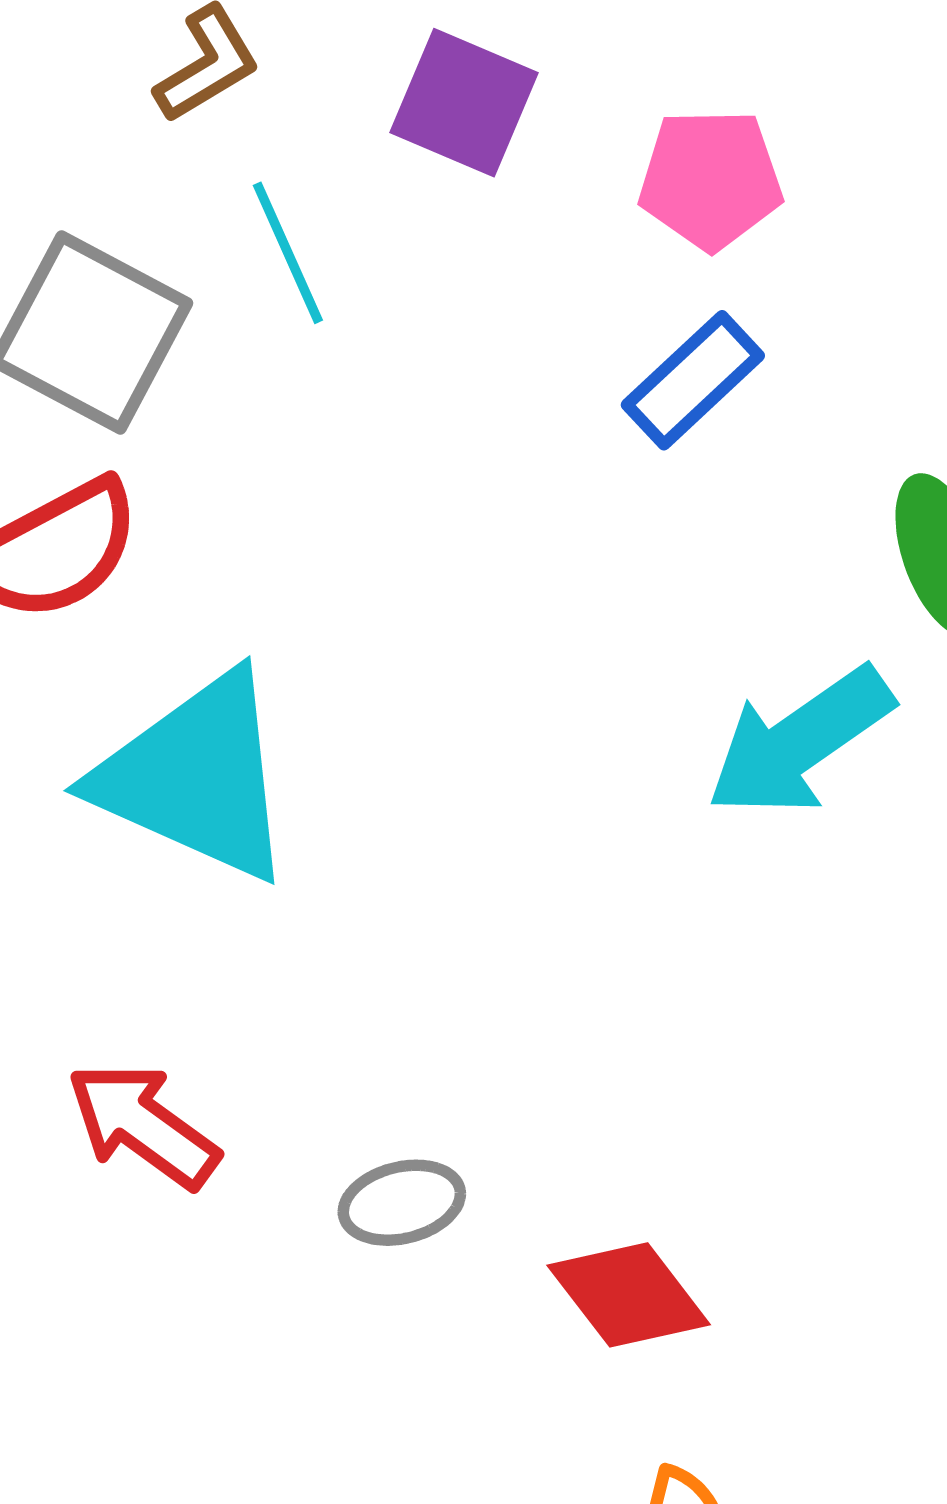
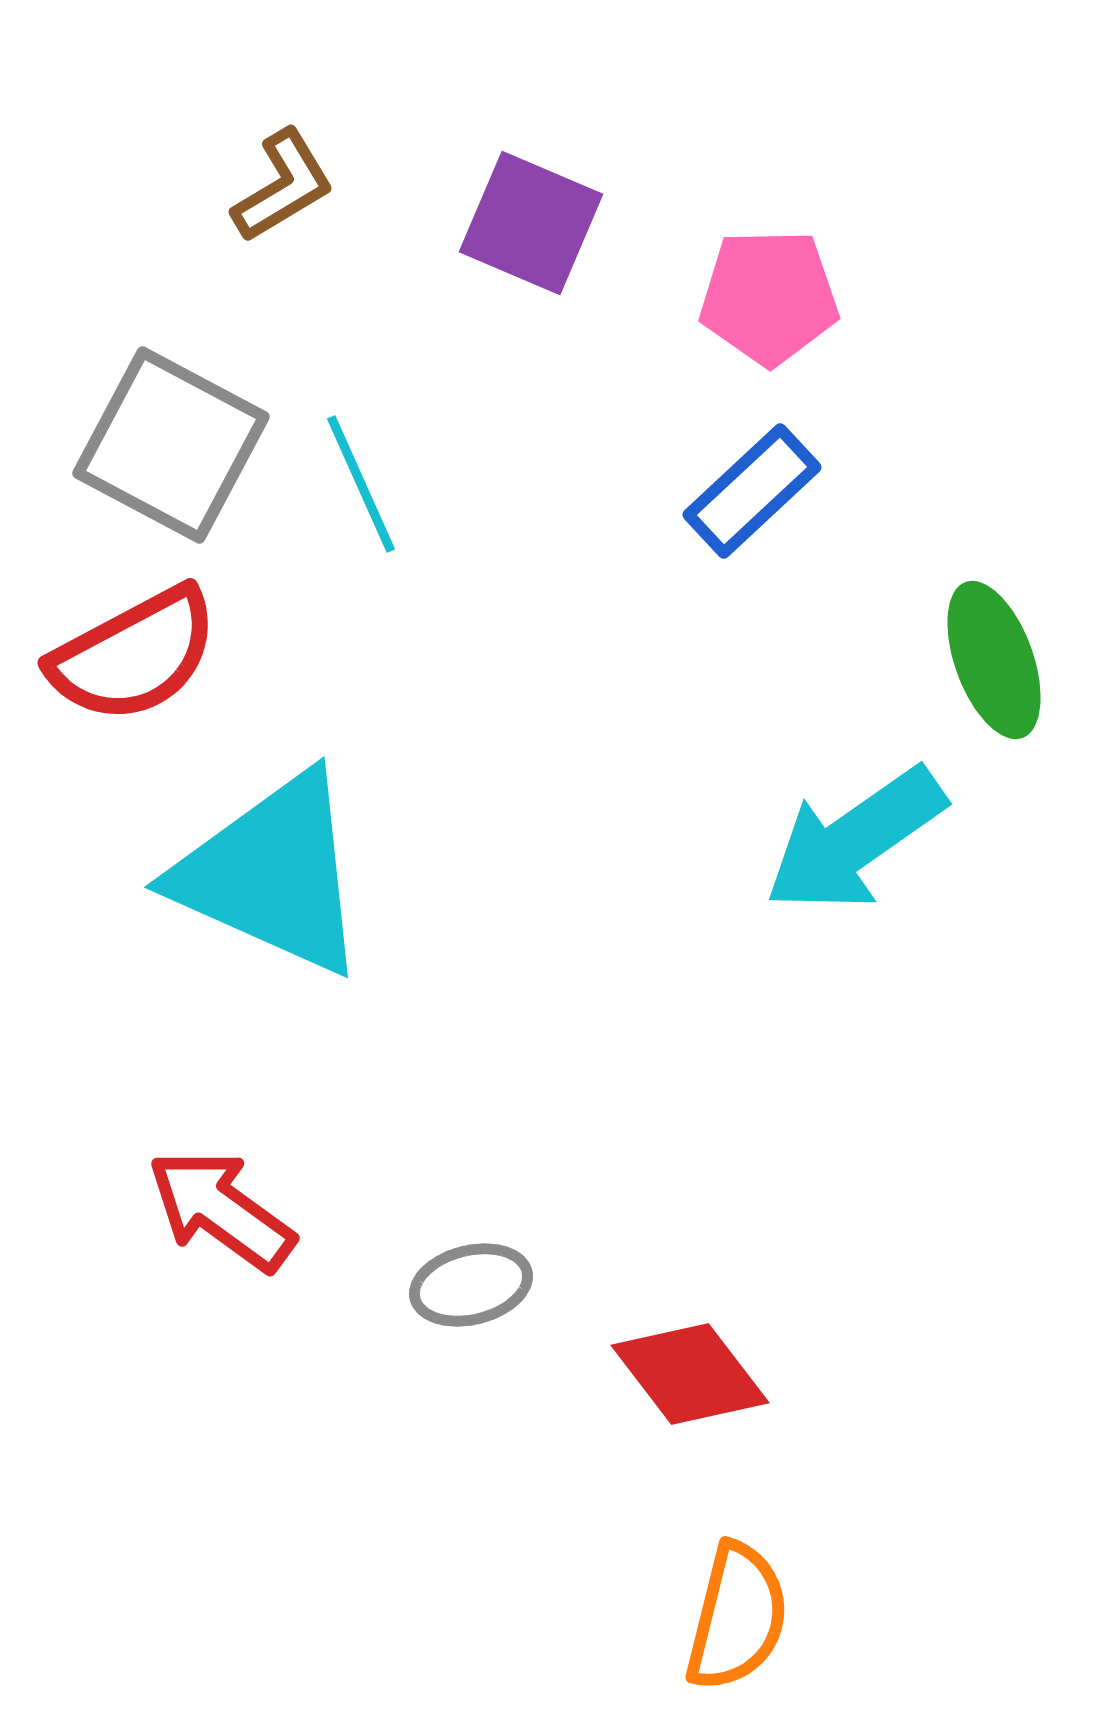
cyan line: (288, 253) -> (361, 484), moved

